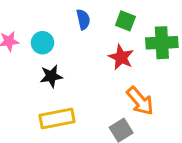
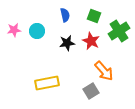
green cross: (162, 43) -> (119, 31), turned -30
black star: (51, 76) -> (67, 43), moved

